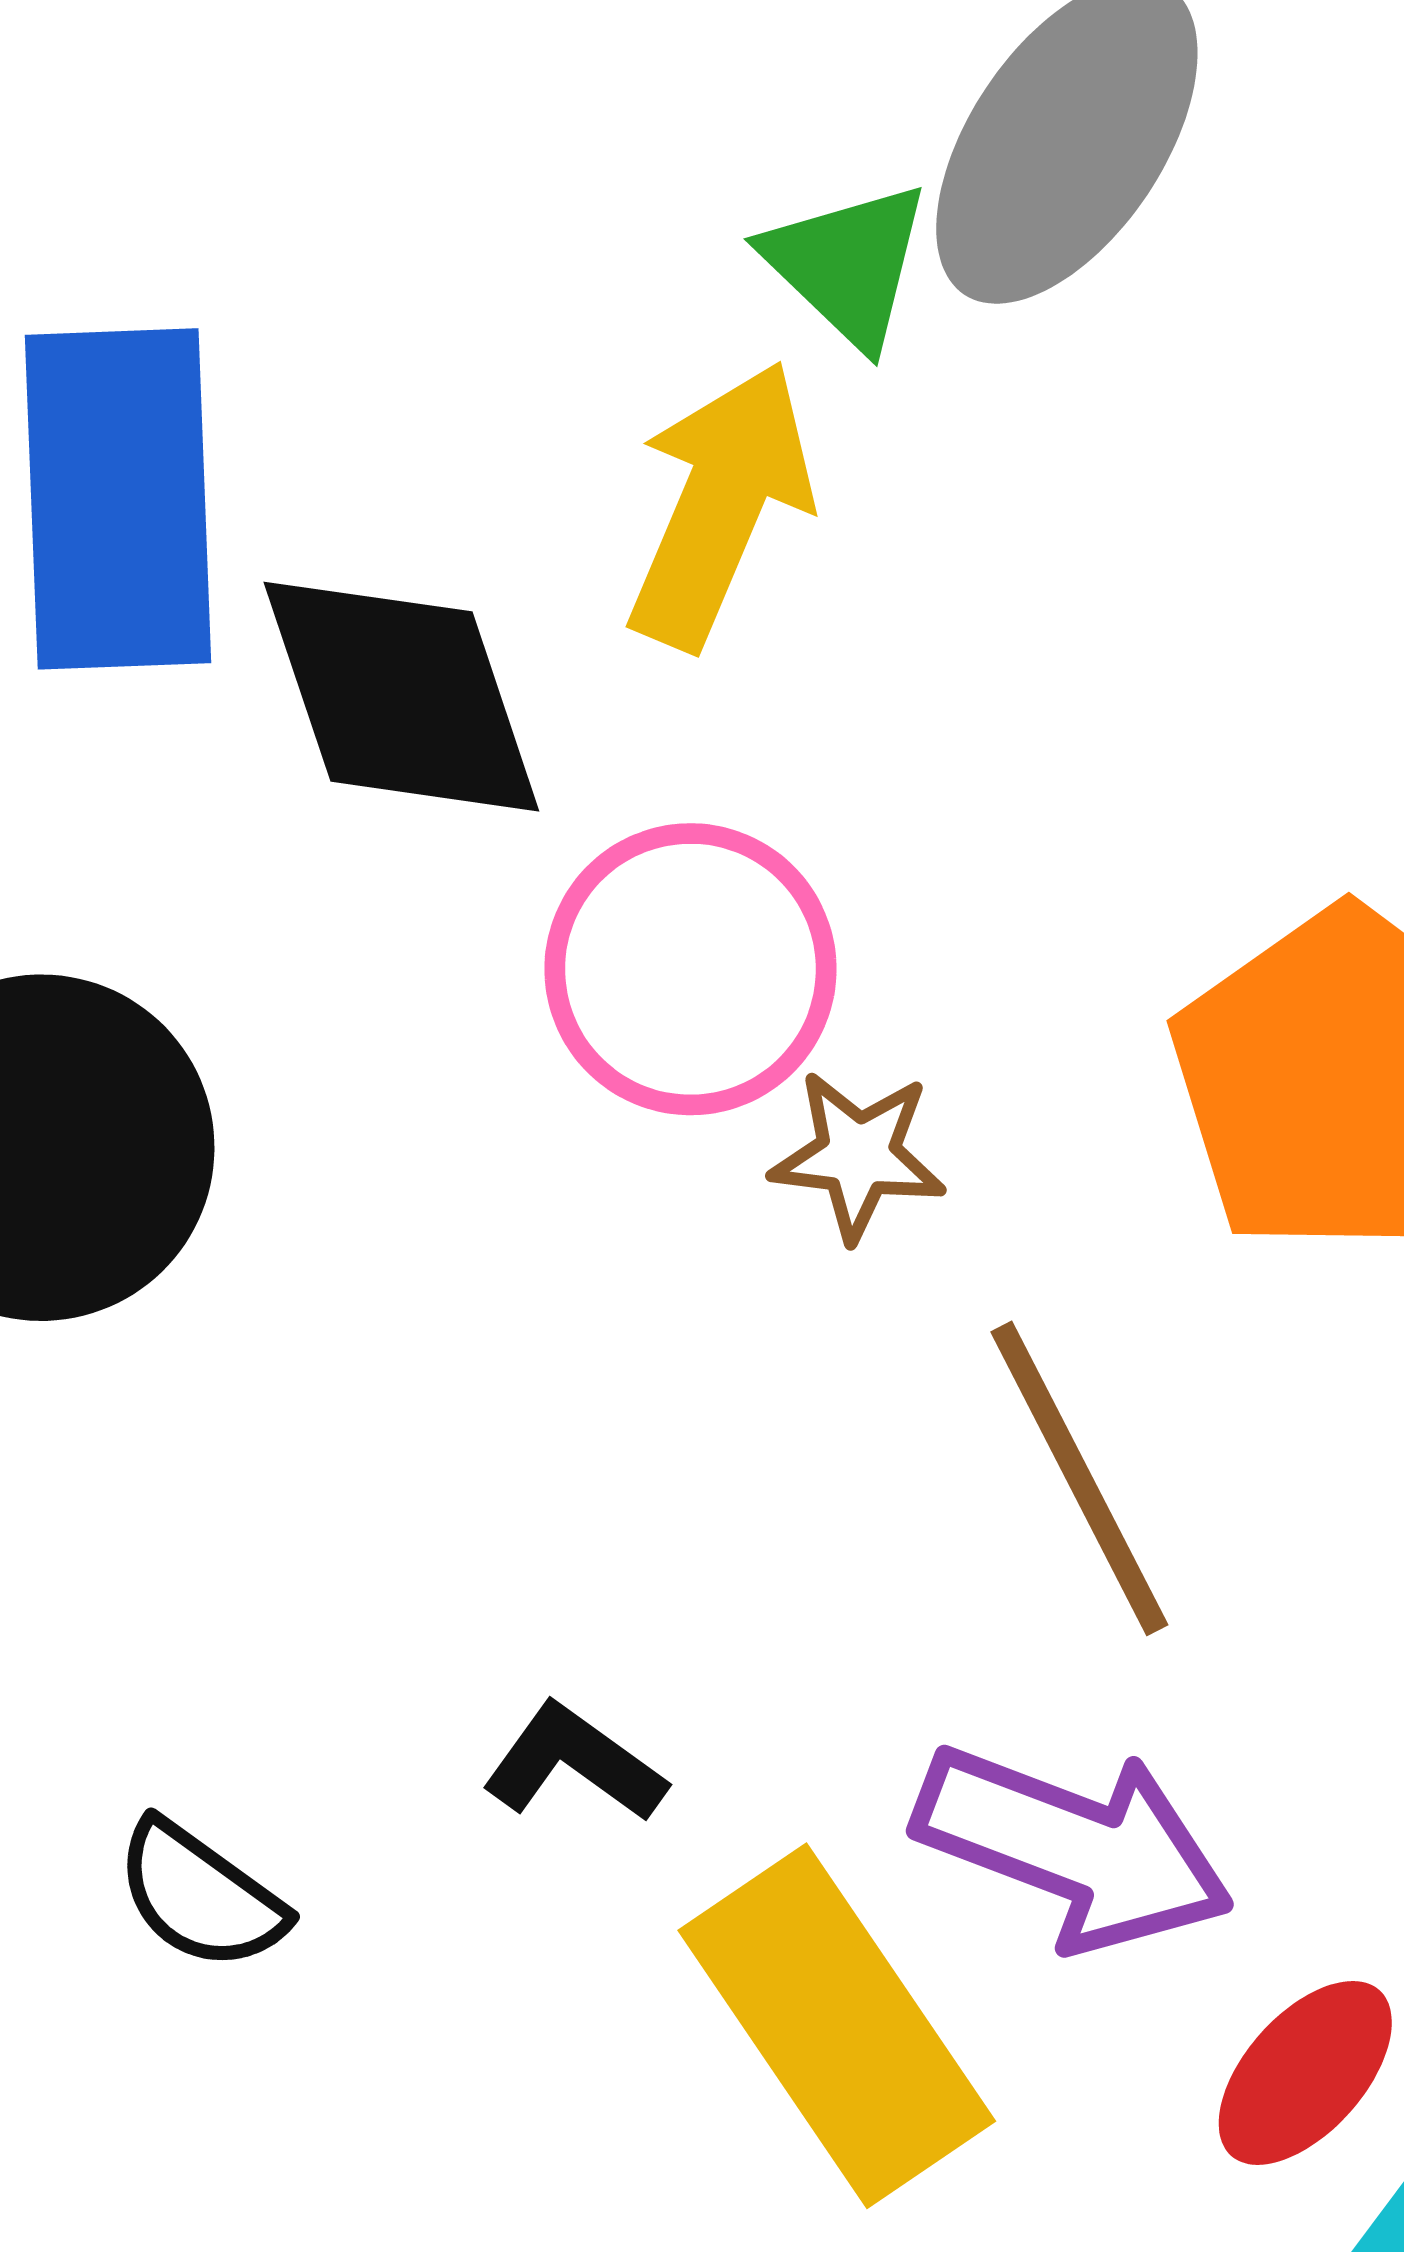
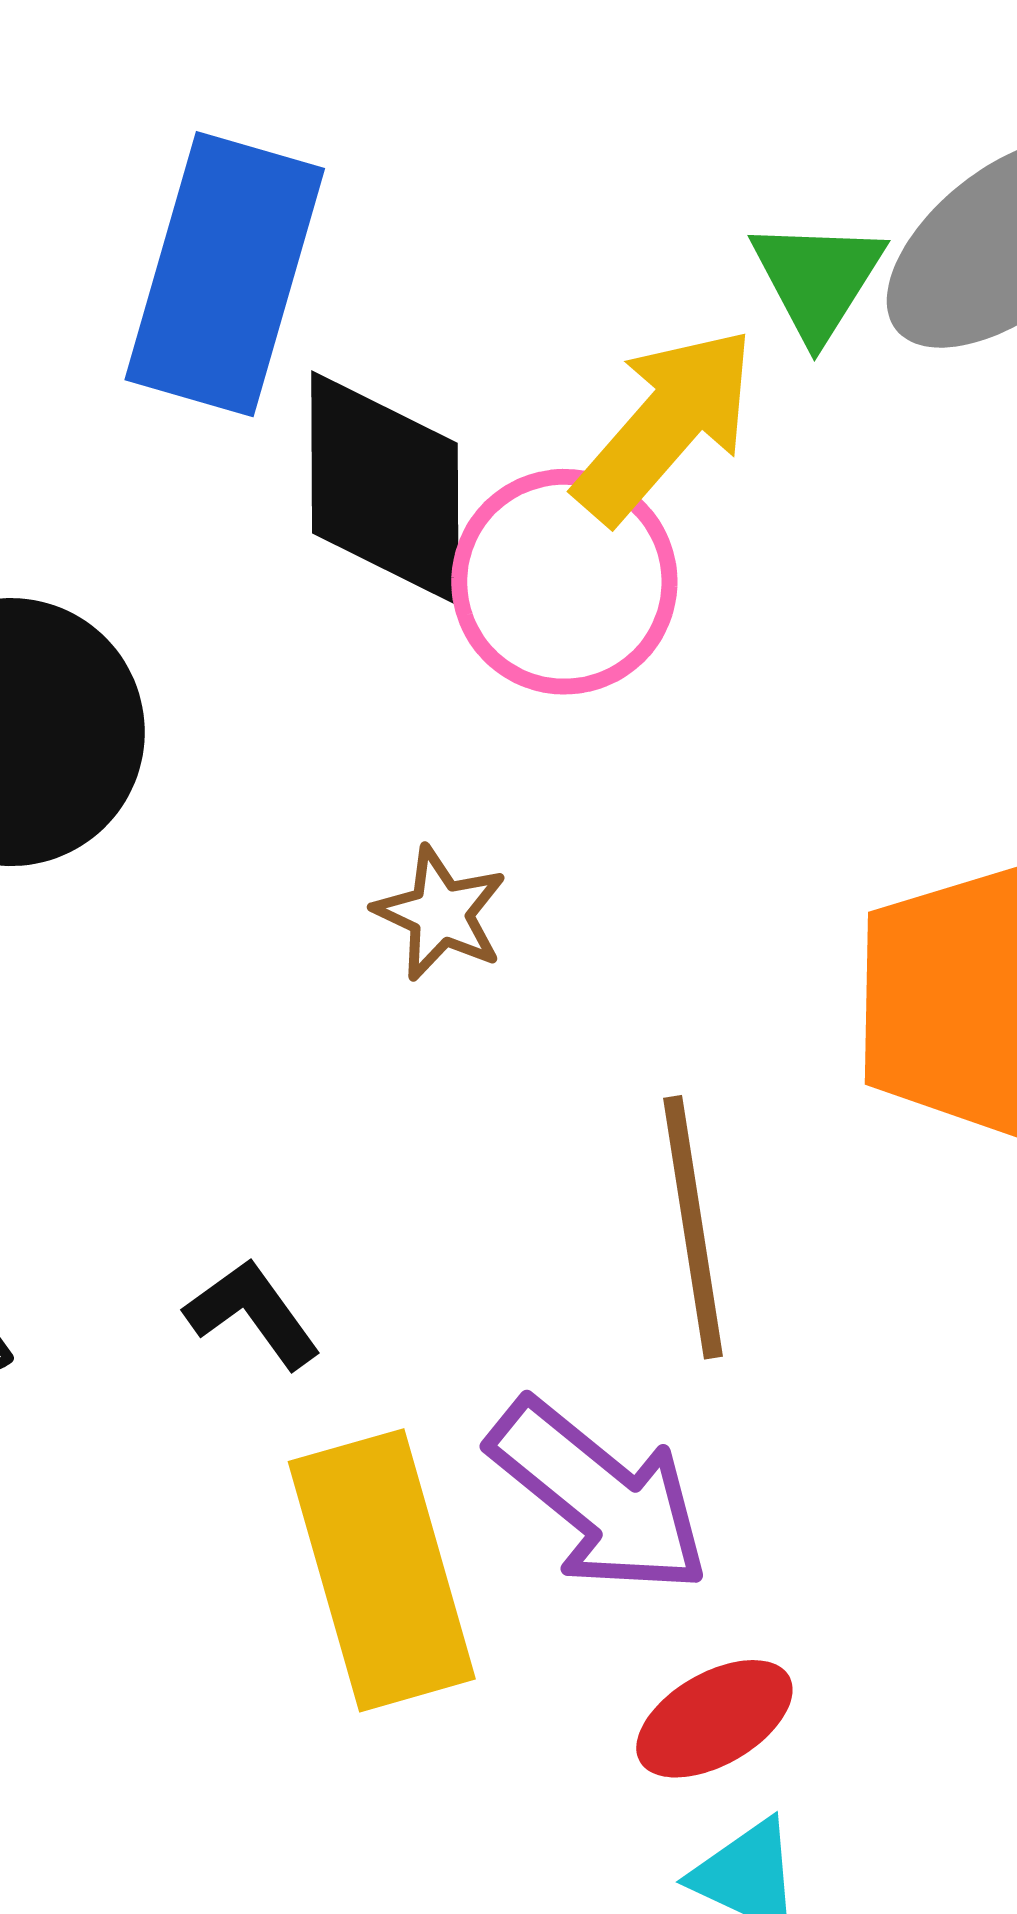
pink circle: (690, 969) -> (564, 582), moved
brown star: (858, 1155) -> (440, 913), moved

